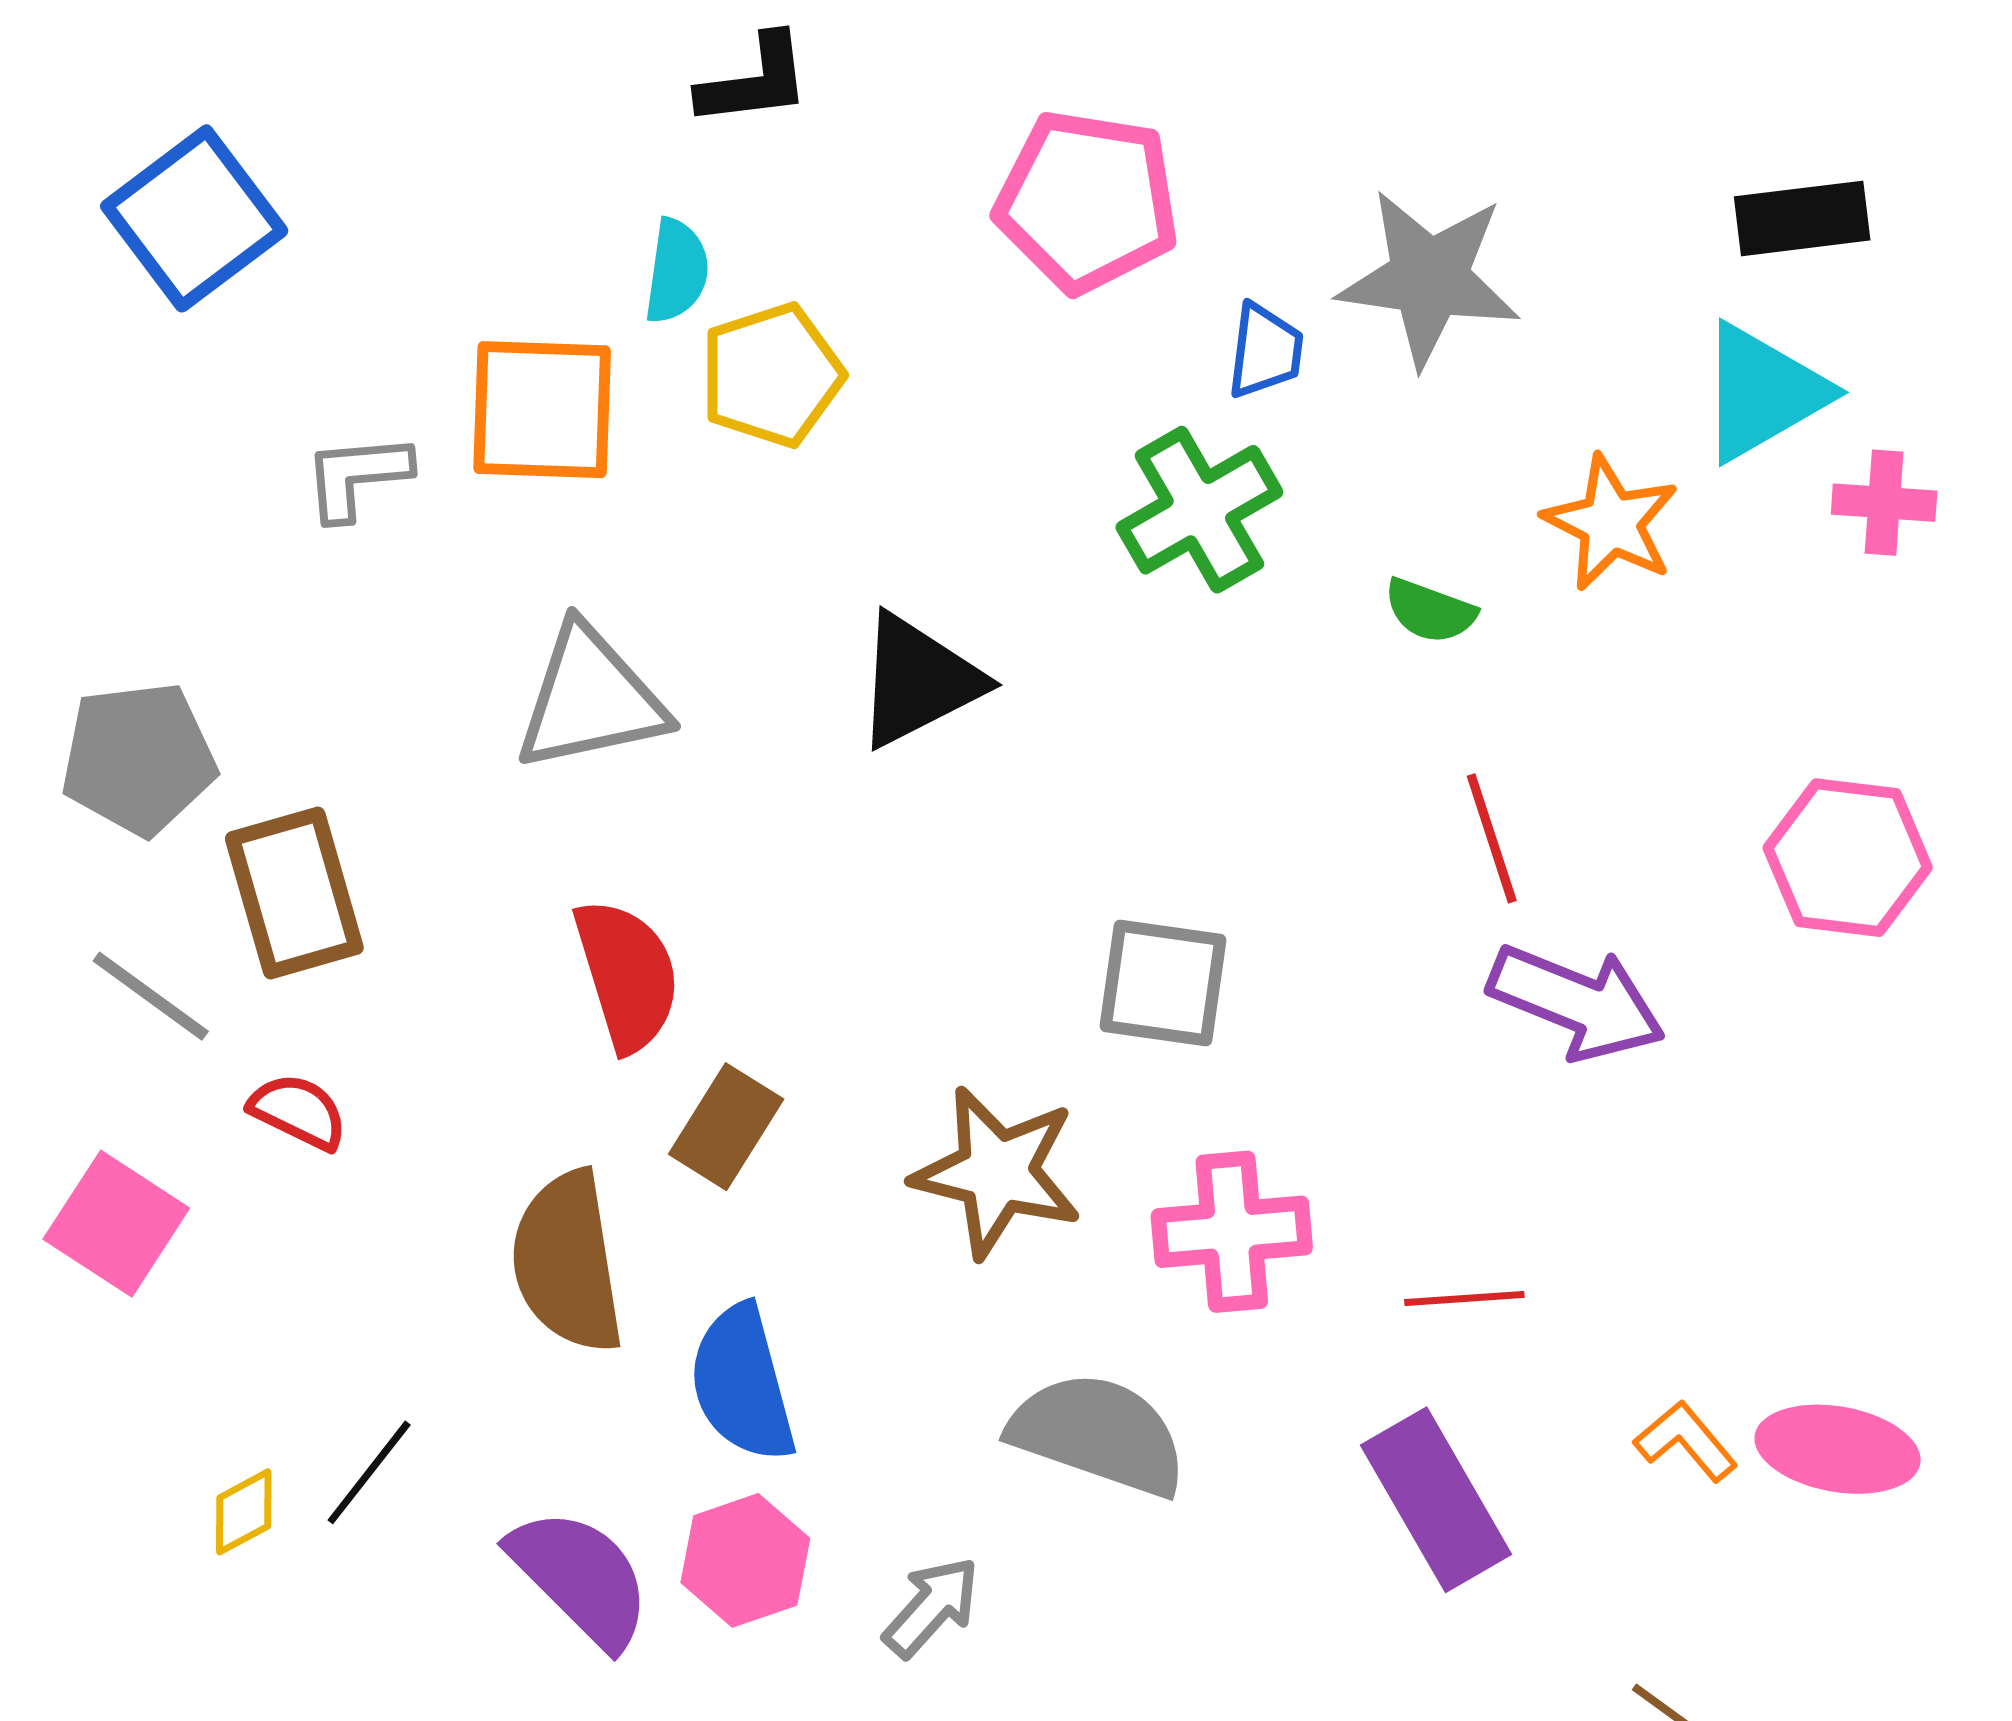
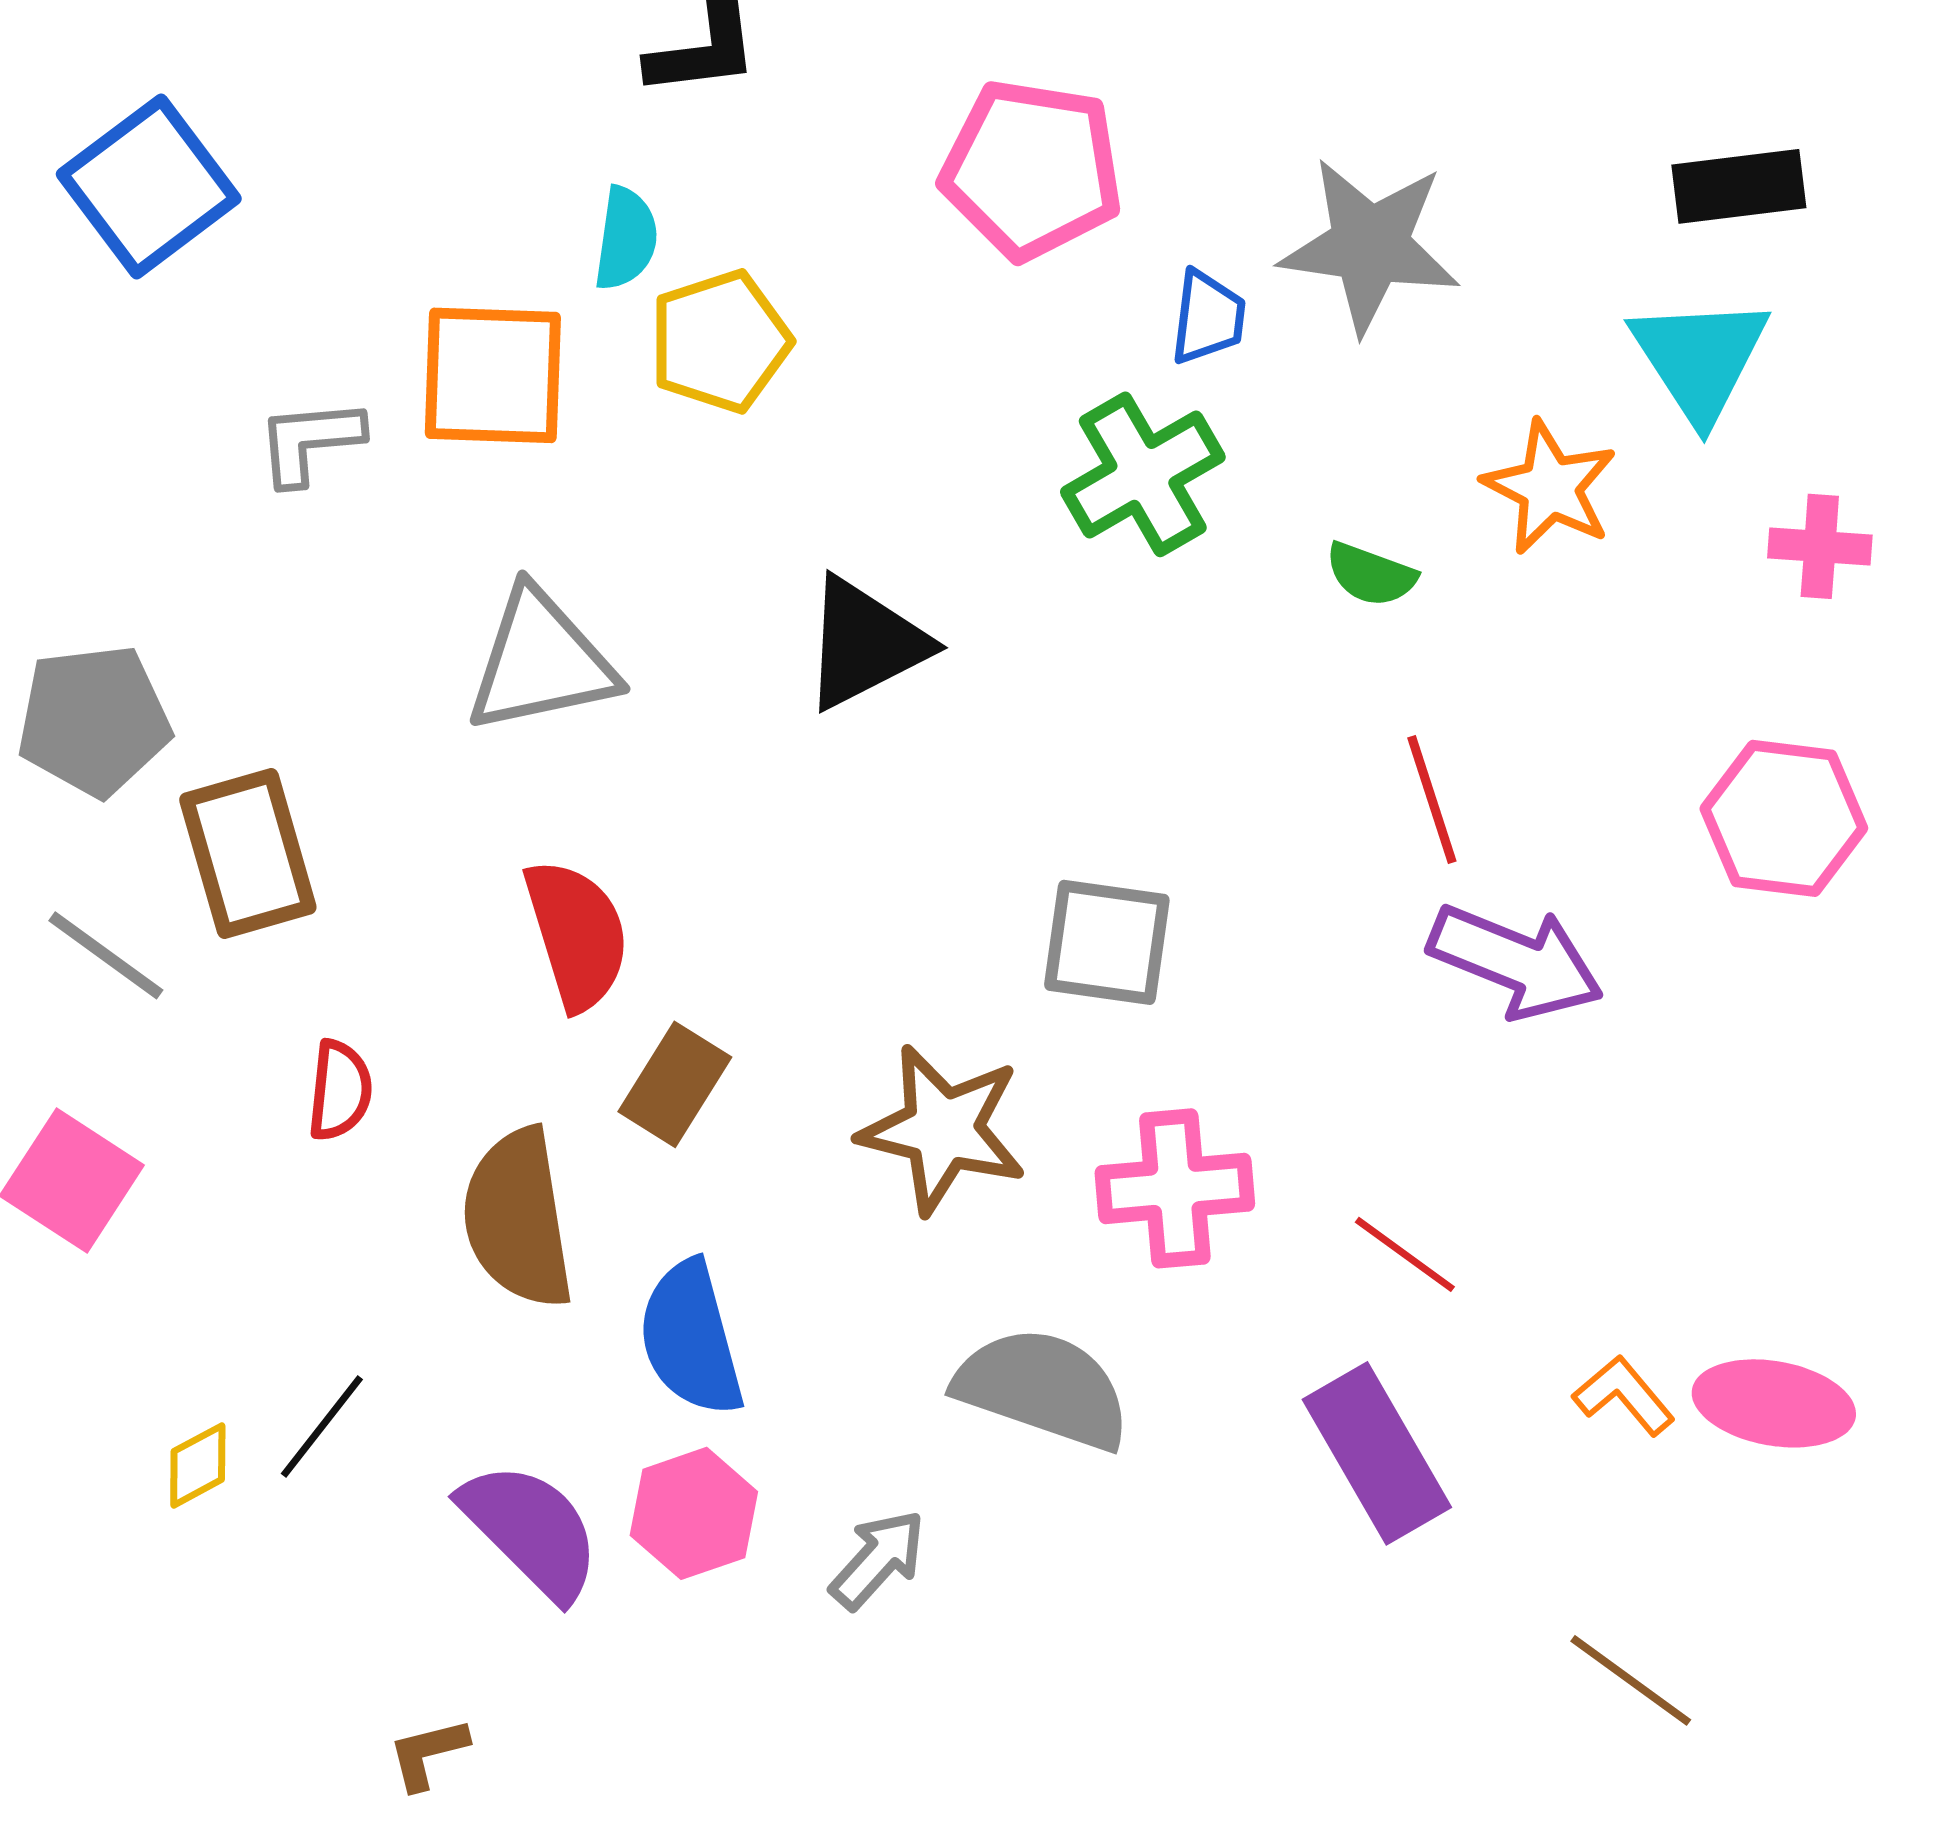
cyan triangle: (1763, 392) -> (1700, 358), turned -33
pink cross: (1884, 503) -> (1820, 546), moved
red semicircle: (298, 1111) -> (340, 1090), moved, turned 70
red line: (1464, 1299) -> (1405, 1254), turned 40

